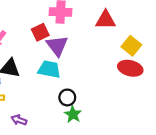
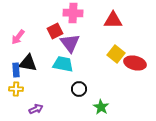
yellow square: (131, 46) -> (116, 54), moved
green star: (73, 114) -> (101, 107), moved
purple arrow: (19, 120) -> (36, 109), turned 136

